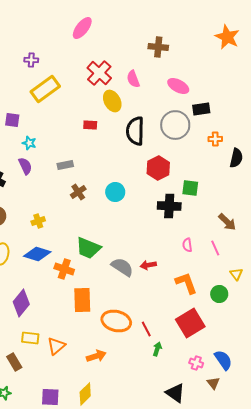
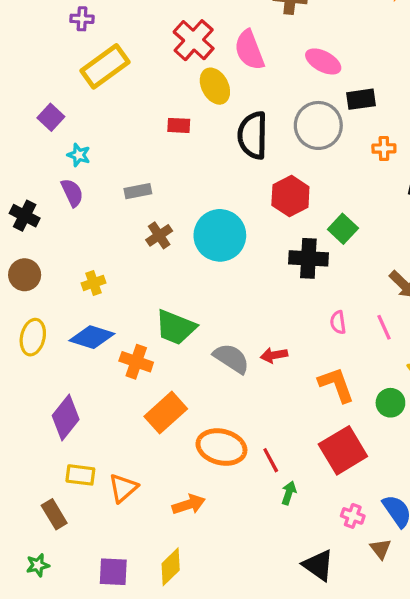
pink semicircle: (133, 79) -> (249, 50), size x1.4
purple square: (12, 120) -> (51, 117), turned 35
green square: (190, 188) -> (343, 229), turned 36
cyan circle: (115, 192) -> (220, 235), size x1.6
orange rectangle: (82, 300) -> (166, 413), turned 50

